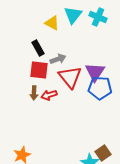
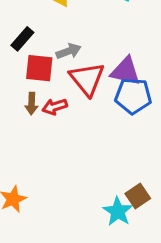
black rectangle: (38, 48) -> (22, 39), moved, turned 70
purple triangle: (95, 72) -> (125, 71), turned -50

